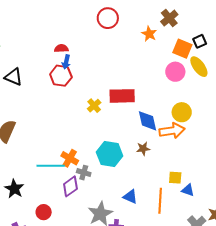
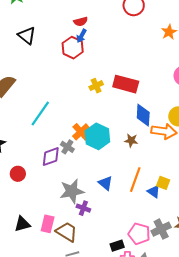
red semicircle: (61, 48) -> (81, 22), turned 152
orange cross: (70, 158) -> (81, 132), moved
cyan line: (51, 166) -> (40, 113), moved, turned -72
yellow square: (175, 178) -> (163, 183), moved
blue triangle: (188, 190) -> (154, 192), moved
orange line: (160, 201) -> (135, 180), moved

